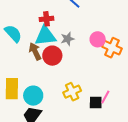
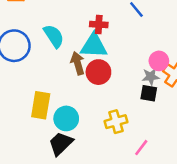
gray star: (67, 39) -> (151, 77), moved
pink line: (105, 97) -> (141, 148), moved
black square: (96, 103) -> (149, 93), moved

